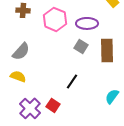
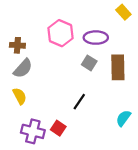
brown cross: (23, 10) -> (17, 45), moved
yellow semicircle: (18, 76) -> (20, 96), turned 42
purple cross: (30, 108) -> (33, 131), turned -30

